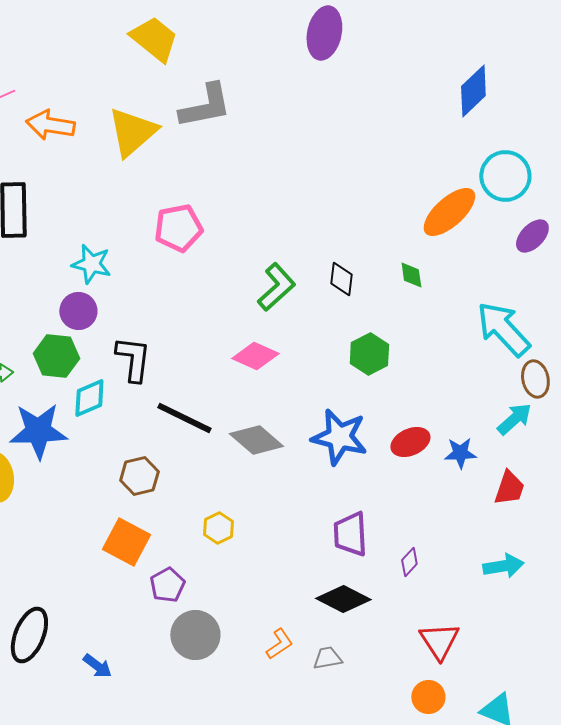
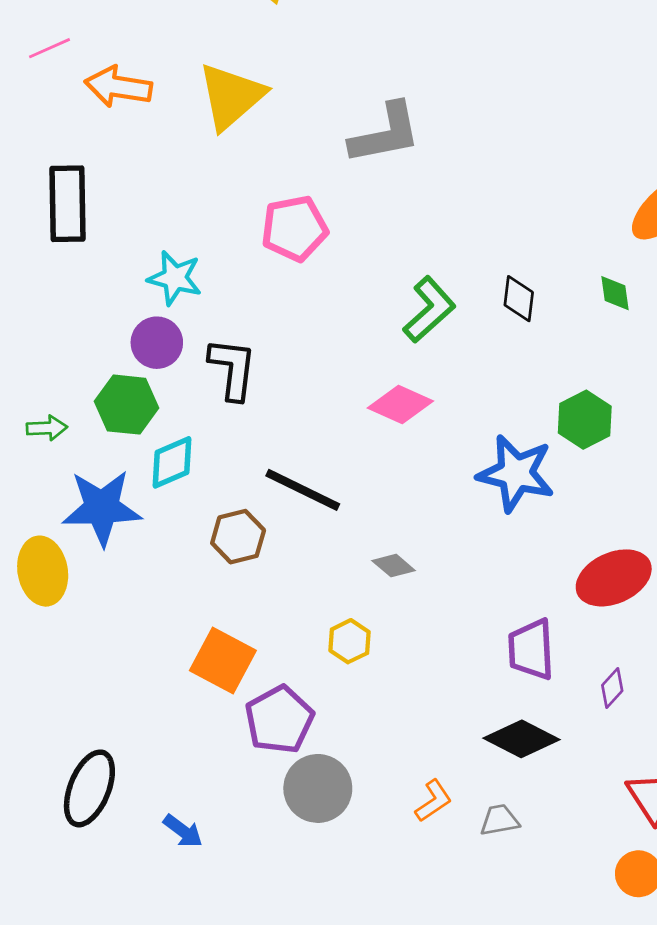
gray L-shape: (205, 106) -> (385, 134), moved
green hexagon: (369, 354) -> (585, 420), moved
black L-shape: (133, 359) -> (233, 369), moved
blue star: (339, 437) -> (516, 473), moved
gray diamond: (256, 440) -> (394, 566), moved, size x0.6
red ellipse: (410, 442) -> (614, 578), moved, size x1.4
brown hexagon: (139, 476) -> (238, 537), moved
purple pentagon: (167, 585) -> (279, 720), size x1.4

